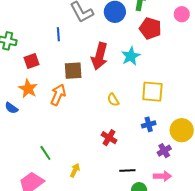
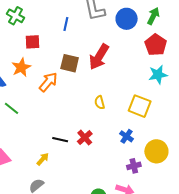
cyan star: (131, 56) -> (158, 75), moved
blue cross: (149, 124) -> (127, 136), turned 32
green line: (45, 153) -> (12, 108), moved, turned -35
black line: (127, 171) -> (60, 140), moved

